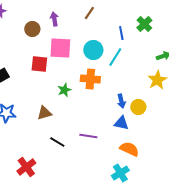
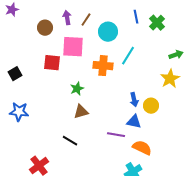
brown line: (89, 13) -> (86, 20), moved
blue line: (121, 33) -> (136, 17), moved
cyan circle: (93, 50) -> (108, 32), moved
orange cross: (90, 79) -> (103, 66), moved
brown triangle: (44, 113) -> (81, 112), moved
purple line: (88, 136) -> (116, 135), moved

